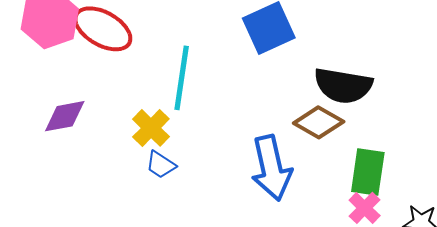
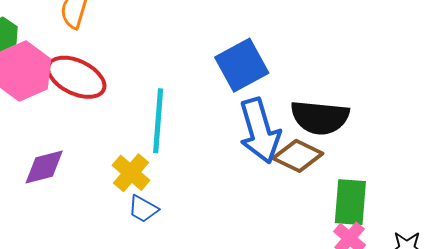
blue arrow: (271, 168) -> (260, 131), moved

